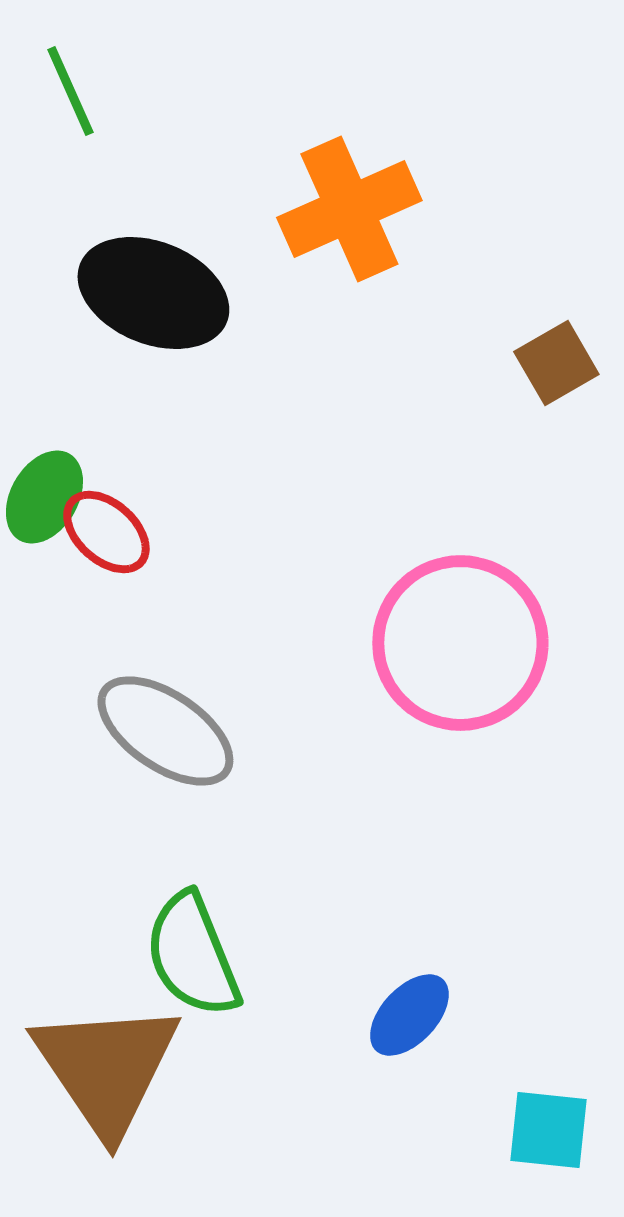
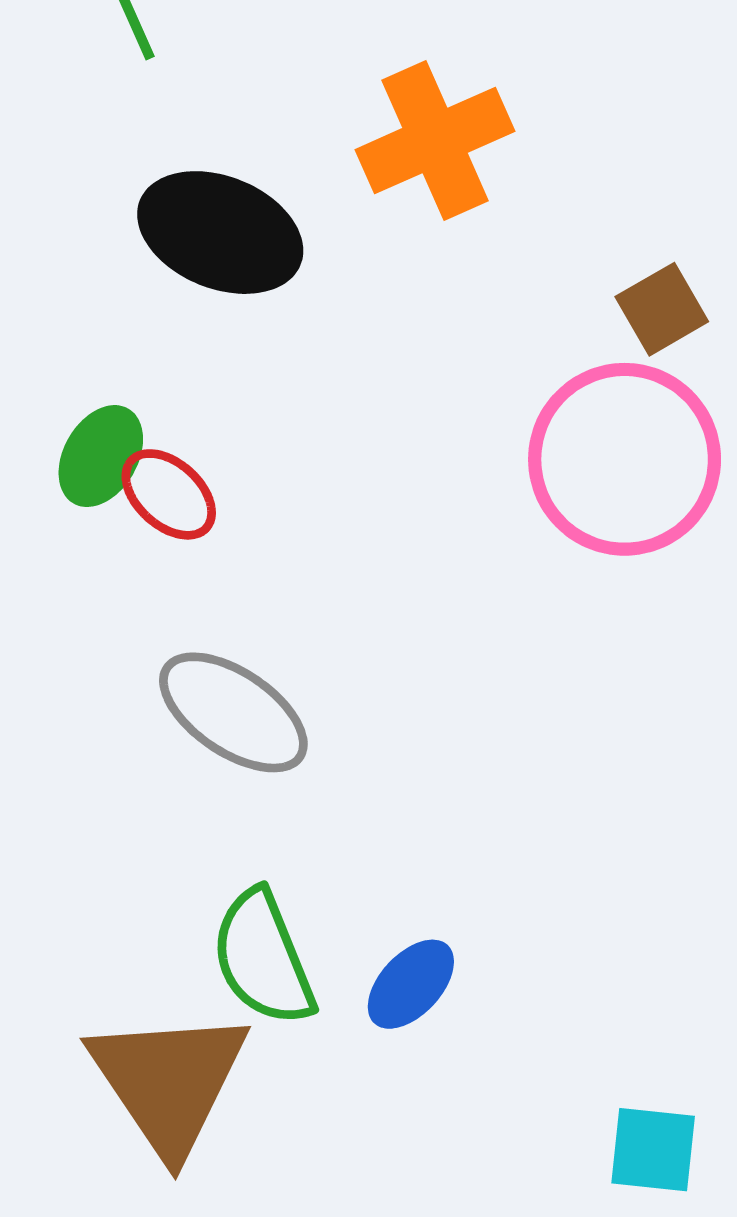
pink circle: (460, 643) -> (625, 459), moved
blue ellipse: (409, 1015) -> (411, 984), moved

